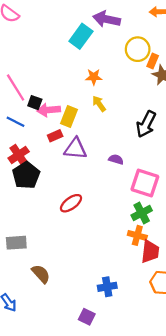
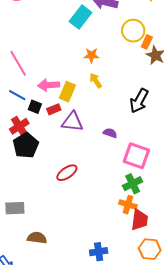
black square: (35, 103) -> (35, 107), moved
brown semicircle: (41, 274) -> (37, 238), turned -42

